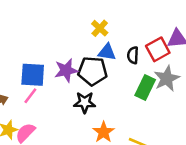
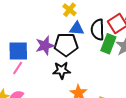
black semicircle: (133, 55) -> (98, 30), size x1.5
green rectangle: (145, 87) -> (108, 44), moved

